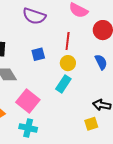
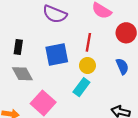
blue square: (38, 54) -> (57, 54), size x1.6

